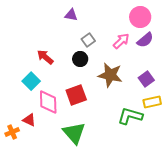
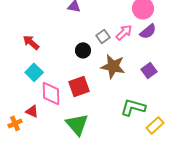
gray square: (88, 40) -> (103, 36), moved
red arrow: (45, 57) -> (31, 42), moved
yellow rectangle: (152, 102) -> (155, 125), moved, turned -30

